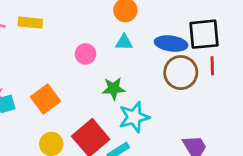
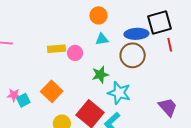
yellow rectangle: (30, 23) -> (57, 49), moved
brown circle: (181, 73) -> (133, 55), moved
cyan star: (134, 117) -> (119, 93), turned -30

